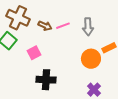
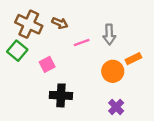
brown arrow: (45, 26) -> (60, 23), moved
pink line: (63, 26) -> (82, 43), moved

